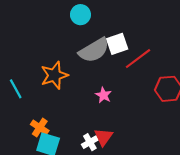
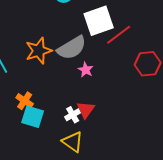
white square: (117, 44) -> (99, 21), size x1.4
gray semicircle: (94, 50) -> (72, 48), moved

